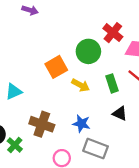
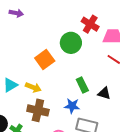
green rectangle: (112, 83) -> (82, 85), moved
yellow arrow: (81, 85) -> (33, 87), moved

